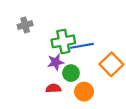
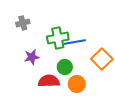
purple star: (56, 62) -> (32, 57), moved
red semicircle: (53, 88) -> (49, 81), size x1.5

